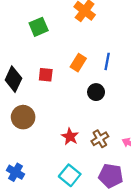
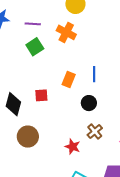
green square: (39, 27) -> (35, 47), moved
brown cross: (100, 139) -> (95, 131), moved

